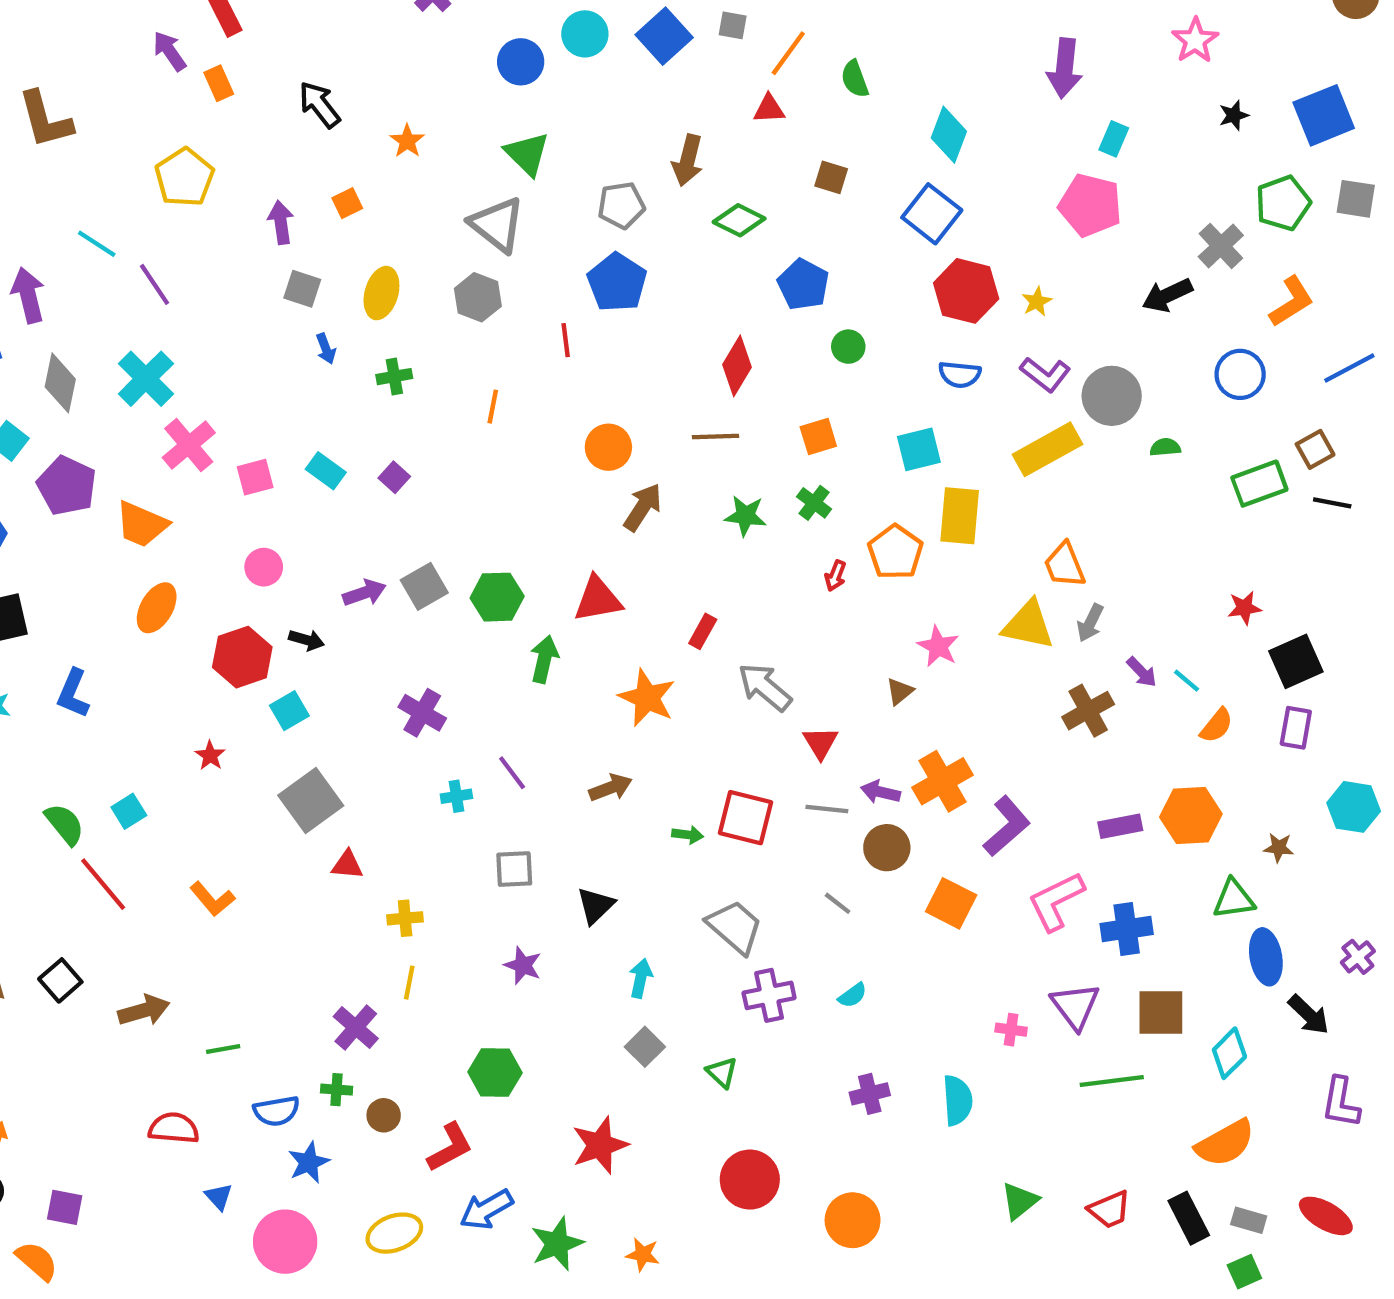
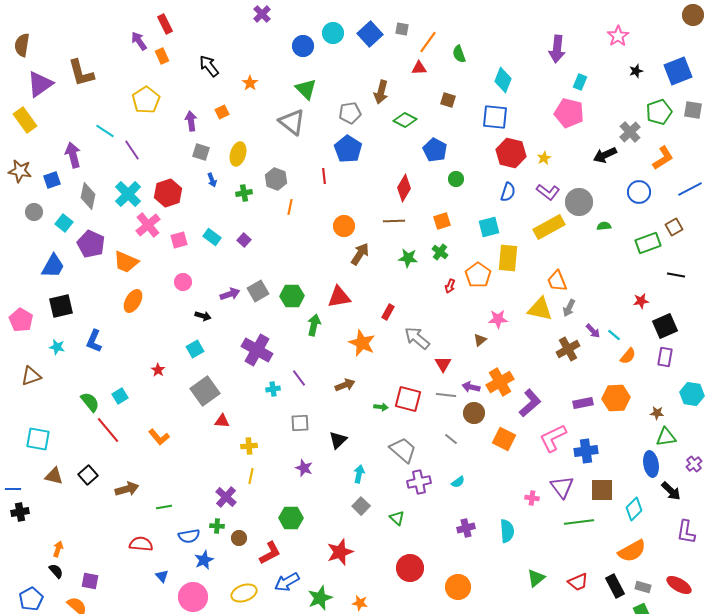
blue square: (932, 214) -> (495, 117), turned -32
gray hexagon: (478, 297) -> (276, 179), moved
blue semicircle: (960, 374) -> (508, 192), turned -78
black line: (1332, 503) -> (676, 275), moved
pink star: (938, 646) -> (498, 319), turned -30
red hexagon: (242, 657) -> (168, 193), moved
purple cross: (422, 713) -> (257, 350), size x1.4
green triangle: (1234, 899) -> (666, 437), moved

